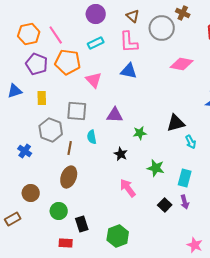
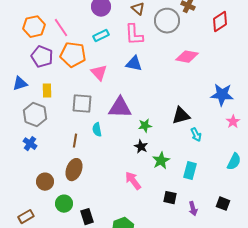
purple triangle: (115, 115) -> (120, 108), size x1.4
gray hexagon: (51, 130) -> (35, 115), moved
black star: (121, 154) -> (141, 147), moved
green star: (156, 168) -> (161, 161), turned 30
brown circle: (31, 193) -> (45, 182), moved
purple arrow: (185, 202) -> (193, 209), moved
black square: (165, 205) -> (170, 198), turned -32
brown rectangle: (13, 219) -> (26, 217), moved

